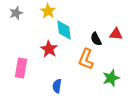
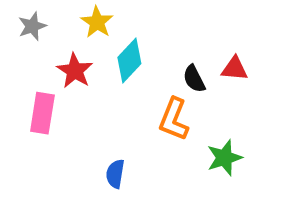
cyan diamond: (64, 30) -> (129, 61), turned 50
red star: (49, 49) -> (75, 71), moved
pink rectangle: (21, 68) -> (42, 113), moved

